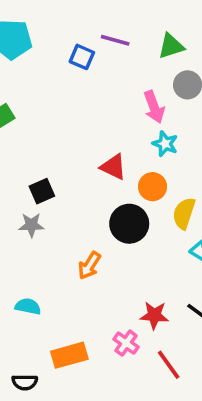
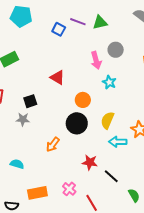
green triangle: (171, 46) -> (100, 23), moved
cyan star: (165, 144) -> (109, 82), moved
red triangle: (113, 167) -> (57, 78), moved
orange circle: (152, 187) -> (83, 100), moved
red star: (154, 315) -> (90, 162), moved

